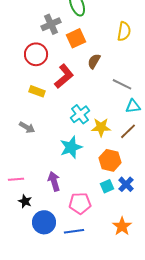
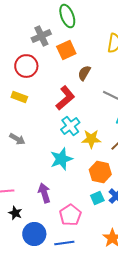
red L-shape: (64, 76) -> (65, 98), moved
yellow rectangle: (37, 91) -> (19, 97), moved
pink pentagon: (80, 203) -> (70, 215), turned -30

